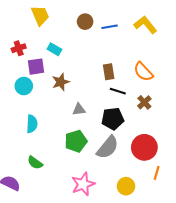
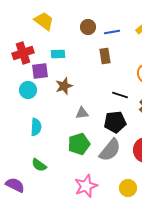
yellow trapezoid: (40, 15) -> (44, 21), turned -30
red cross: (19, 48) -> (23, 53), size x1.5
cyan rectangle: (54, 49) -> (58, 54), turned -32
brown rectangle: (109, 72) -> (105, 56), moved

